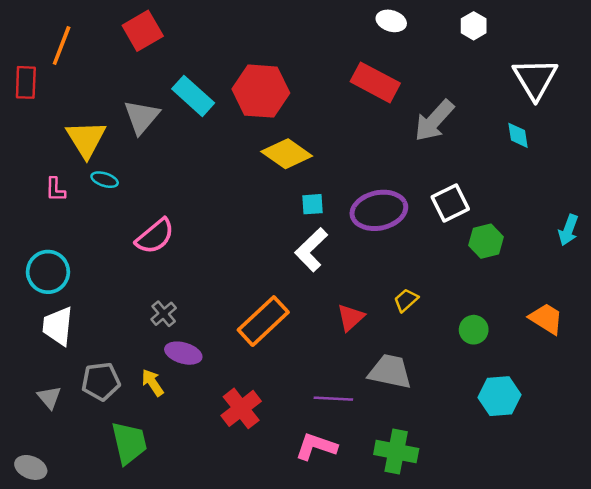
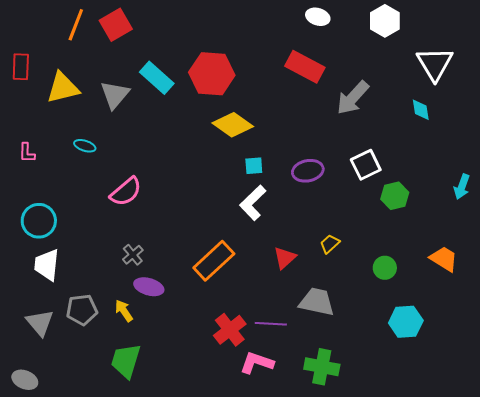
white hexagon: (474, 26) -> (385, 21), size x1.4
orange line: (62, 46) -> (76, 25), moved
yellow triangle: (86, 139) -> (63, 88), moved, turned 48
pink L-shape: (55, 189) -> (27, 153), moved
purple ellipse: (379, 210) -> (308, 171), size x0.7
gray triangle: (49, 397) -> (40, 323), size x1.4
red cross: (241, 408) -> (230, 330), moved
green trapezoid: (129, 443) -> (126, 361), moved, turned -150

